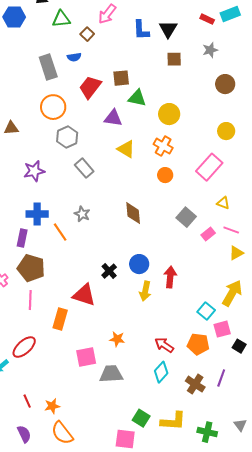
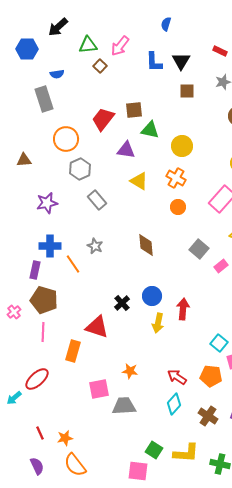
green triangle: (61, 19) -> (88, 45), moved
blue semicircle: (74, 57) -> (57, 74), moved
gray rectangle: (48, 67) -> (44, 99), moved

